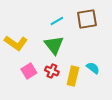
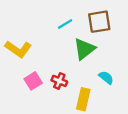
green triangle: (54, 45) -> (84, 49), moved, turned 30
yellow rectangle: (73, 76) -> (83, 99), moved

